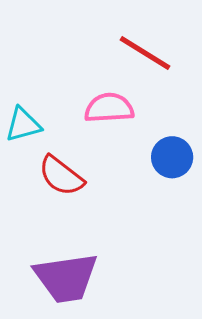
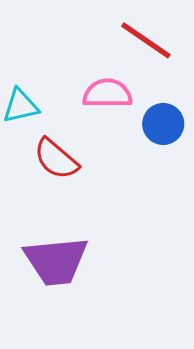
blue circle: (172, 157) -> (163, 124), moved

